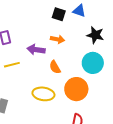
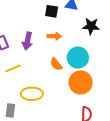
purple arrow: (36, 50) -> (27, 41), moved, turned -78
cyan circle: (93, 63) -> (78, 58), moved
yellow ellipse: (43, 94) -> (32, 94), moved

